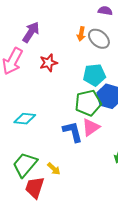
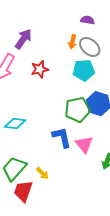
purple semicircle: (105, 11) -> (88, 20), moved
cyan pentagon: (94, 75) -> (84, 70), moved
pink triangle: (91, 127) -> (84, 144), moved, turned -36

